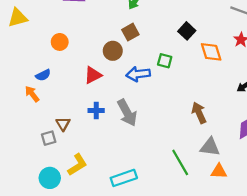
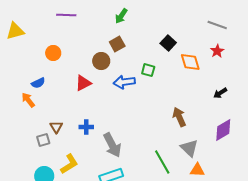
blue cross: (96, 111) -> (86, 127), moved
gray arrow: (127, 113) -> (112, 145), moved
gray triangle: (210, 147) -> (189, 148), turned 36

